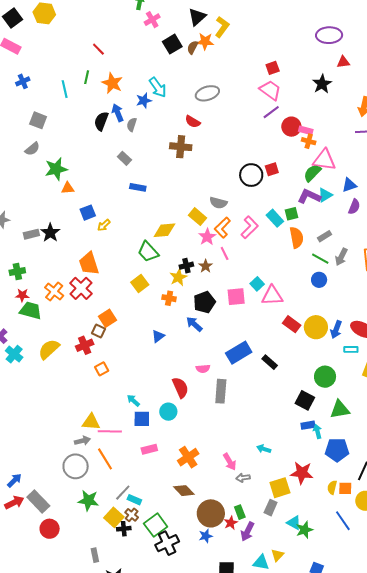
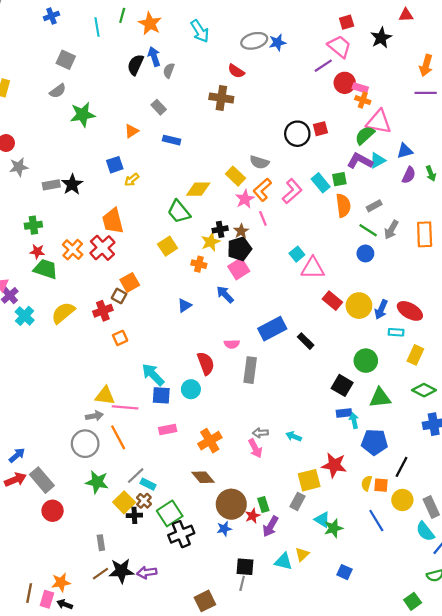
red square: (273, 68) -> (347, 22), moved
pink trapezoid: (270, 90) -> (339, 46), moved
blue star: (144, 101) -> (277, 42), moved
orange triangle: (68, 188) -> (132, 131), moved, turned -32
pink square: (236, 297) -> (239, 269), moved, turned -30
black pentagon: (205, 302) -> (239, 249), moved
cyan arrow: (133, 400) -> (153, 375), size x1.6
gray arrow: (243, 478) -> (260, 433), moved

